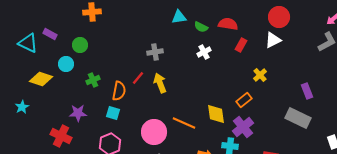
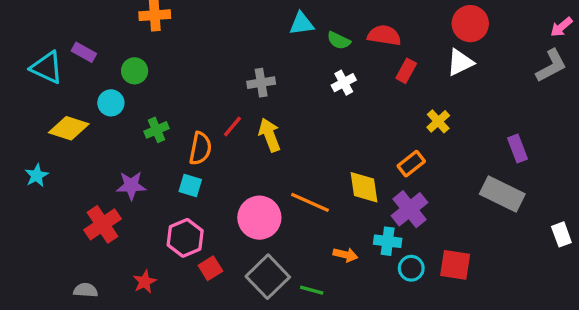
red cross: (61, 136) -> (102, 224), turned 30

